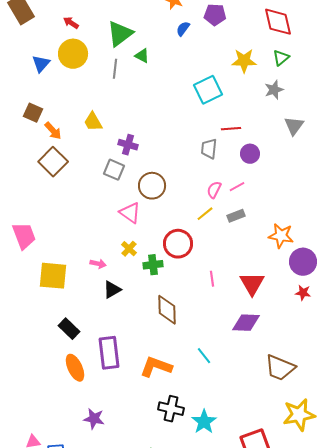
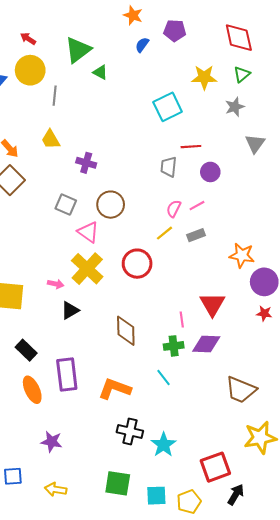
gray line: (115, 69) -> (55, 96), moved
gray square: (114, 170) -> (66, 205), moved
yellow cross: (129, 249) -> (87, 269), size x2.0
green cross: (153, 265) -> (174, 346), moved
pink line: (212, 279) -> (182, 320), moved

